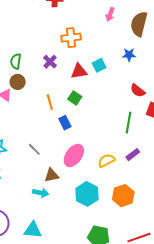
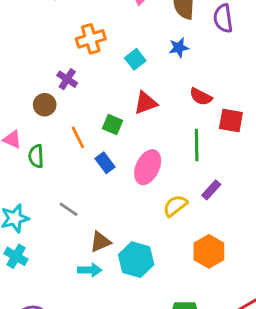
green semicircle: (16, 61) -> (36, 156), moved
cyan square: (99, 65) -> (135, 59), moved
red triangle: (79, 71) -> (145, 103), moved
brown circle: (18, 82) -> (45, 105), moved
pink ellipse: (74, 155) -> (148, 167), moved
cyan hexagon: (87, 194) -> (136, 260), moved

